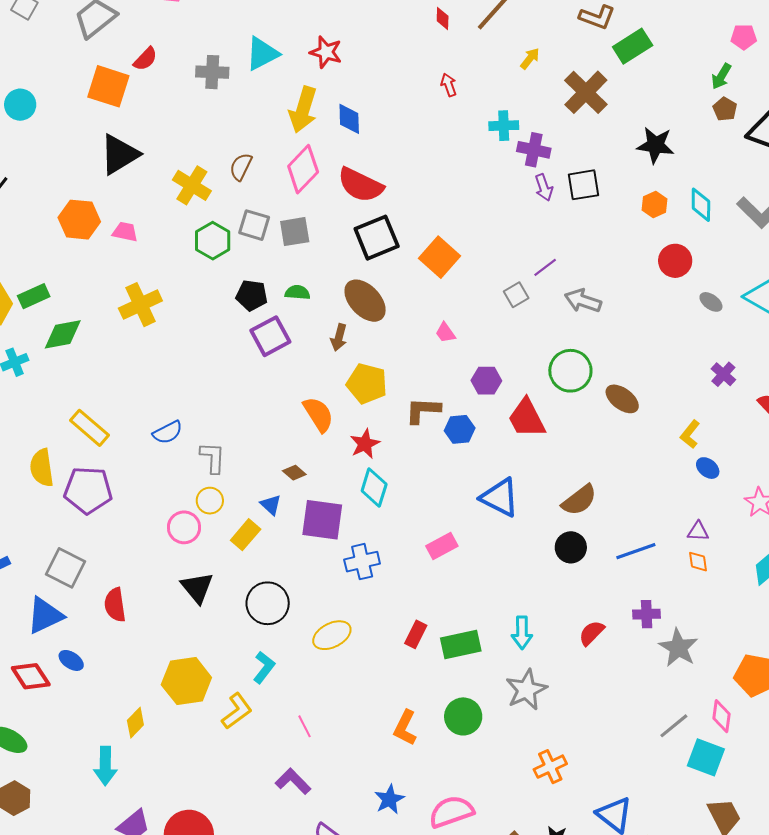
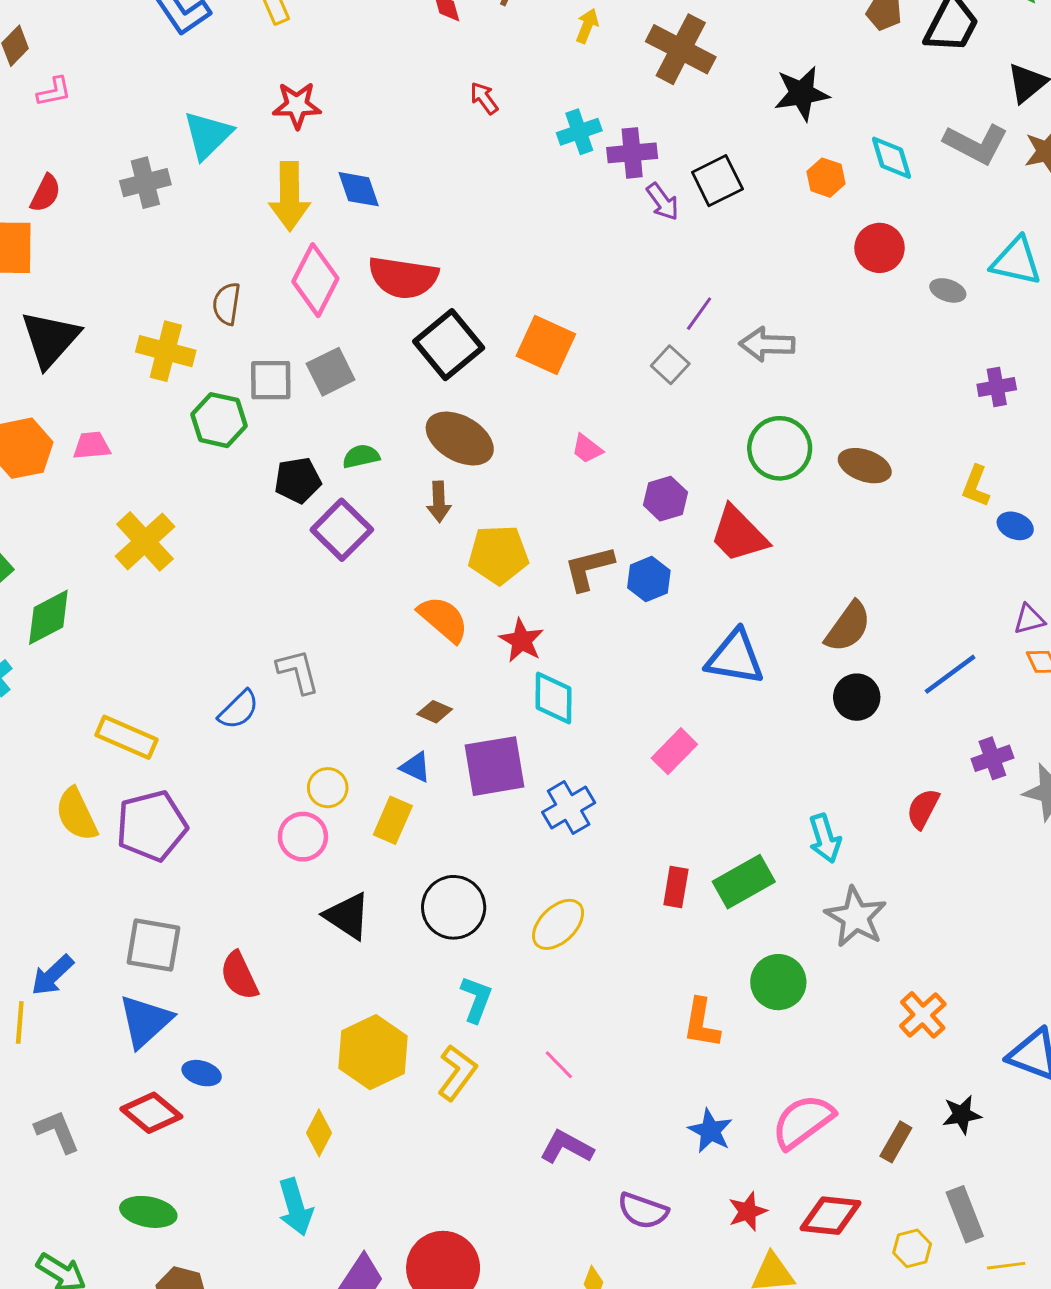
purple cross: (723, 374) -> (997, 387), turned -35
gray L-shape: (213, 458) -> (298, 672), moved

